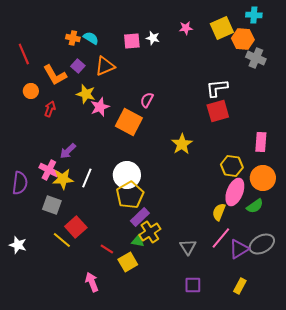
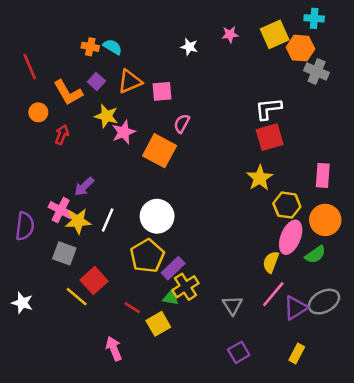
pink square: (132, 41) -> (162, 91), moved
yellow star: (182, 144) -> (260, 178), moved
yellow pentagon: (130, 195) -> (147, 256), moved
purple square: (193, 285) -> (239, 352), turned -30

